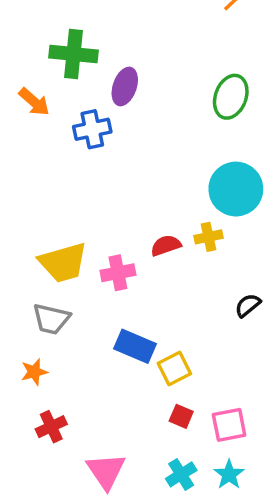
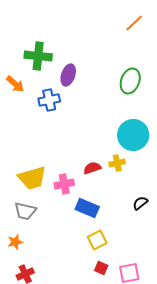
blue rectangle: (135, 346) -> (87, 208), moved

